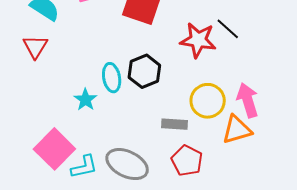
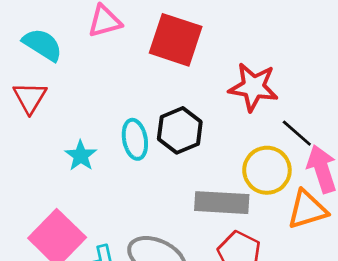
black line: (228, 29) -> (297, 133), moved
cyan star: (85, 100) -> (81, 156), moved
gray rectangle: (174, 124) -> (222, 203), size x1.5

